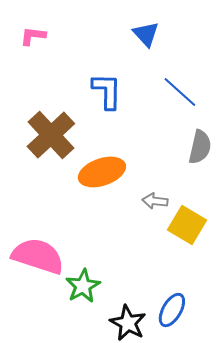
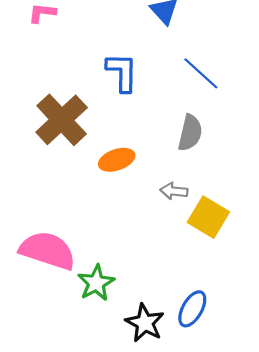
gray semicircle: (200, 147) -> (190, 133), moved
orange ellipse: (102, 172) -> (117, 160), size x0.7

